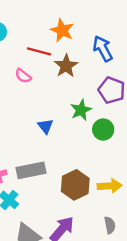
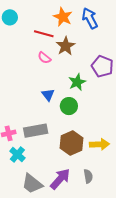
blue arrow: (103, 49) -> (90, 18), moved
pink semicircle: (23, 76) -> (44, 58), moved
green circle: (103, 130) -> (69, 106), moved
gray semicircle: (110, 225) -> (88, 176), moved

